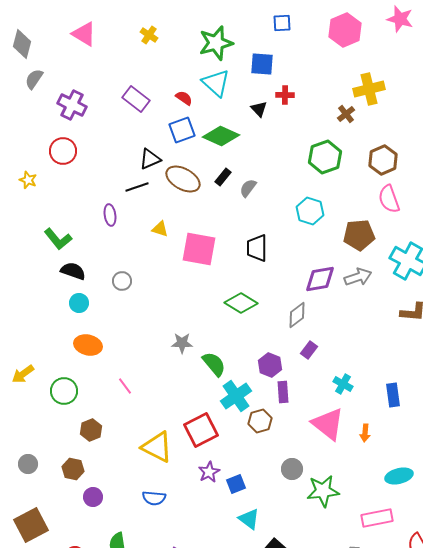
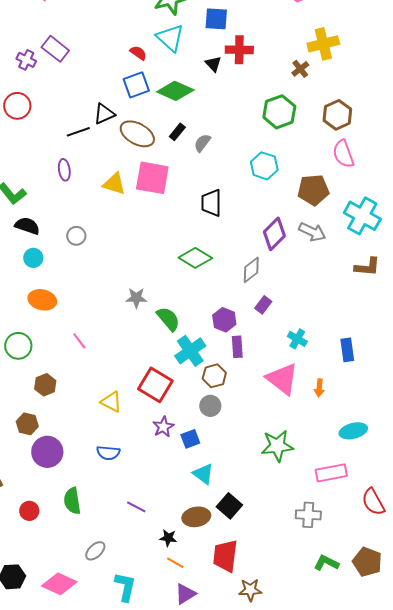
red cross: (285, 95) -> (239, 50), size x1.5
purple rectangle: (136, 99) -> (55, 49), moved
purple cross: (72, 105) -> (26, 60), size x0.7
black line: (137, 187) -> (78, 132), moved
yellow triangle: (160, 229) -> (114, 184), size x1.4
pink square: (199, 249) -> (152, 178), moved
gray arrow: (358, 277) -> (312, 232), turned 44
purple diamond: (320, 279) -> (274, 234), turned -36
red square: (201, 430) -> (155, 385), turned -32
yellow triangle: (157, 447) -> (111, 402), size x0.7
gray circle: (292, 469) -> (210, 406), moved
purple circle: (93, 497) -> (47, 452), size x1.6

